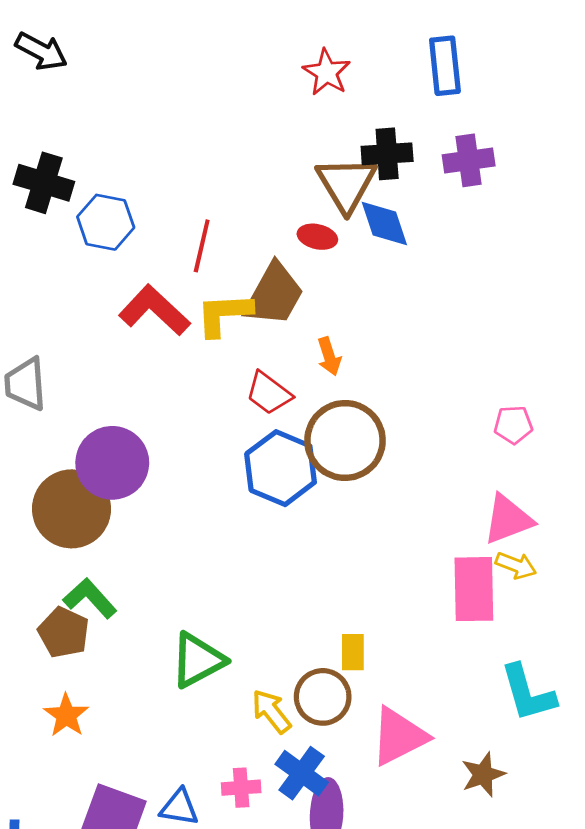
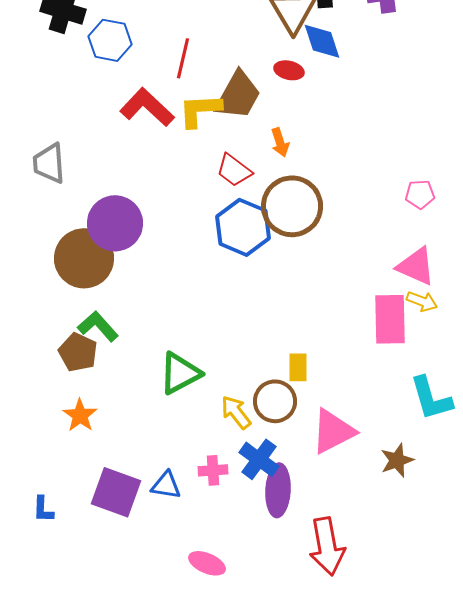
red ellipse: (317, 237) -> (289, 70), moved
pink triangle: (508, 519) -> (416, 266), turned 45

